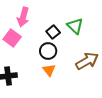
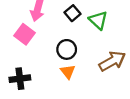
black square: (53, 32) -> (72, 13), moved

